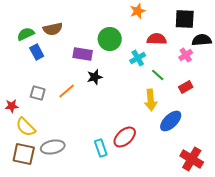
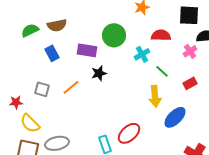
blue rectangle: (37, 52) -> (52, 53), moved

